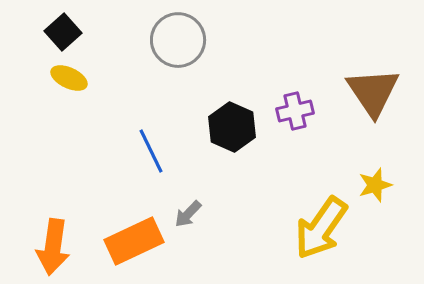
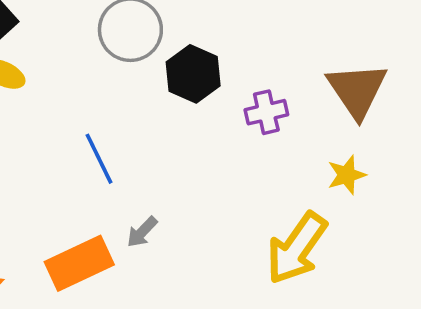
black hexagon: (232, 127) -> (193, 74), moved
yellow star: (375, 185) -> (347, 175), moved

